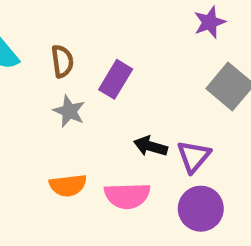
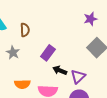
purple rectangle: (116, 79) -> (48, 53), moved
gray star: (69, 111) -> (13, 52), moved

